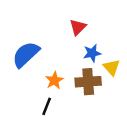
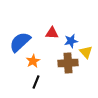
red triangle: (78, 27) -> (52, 33), moved, turned 48
orange star: (54, 80) -> (33, 61), moved

